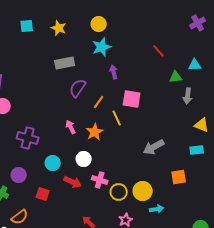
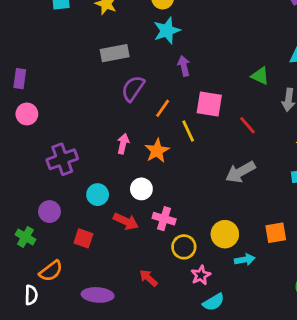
red line: (159, 51) -> (247, 125), moved
green triangle: (176, 77) -> (260, 76), moved, turned 32
pink arrow: (71, 127) -> (123, 144), turned 40
purple cross: (28, 138) -> (62, 159), turned -35
orange square: (179, 177) -> (276, 233), moved
yellow circle: (119, 192) -> (184, 247), moved

